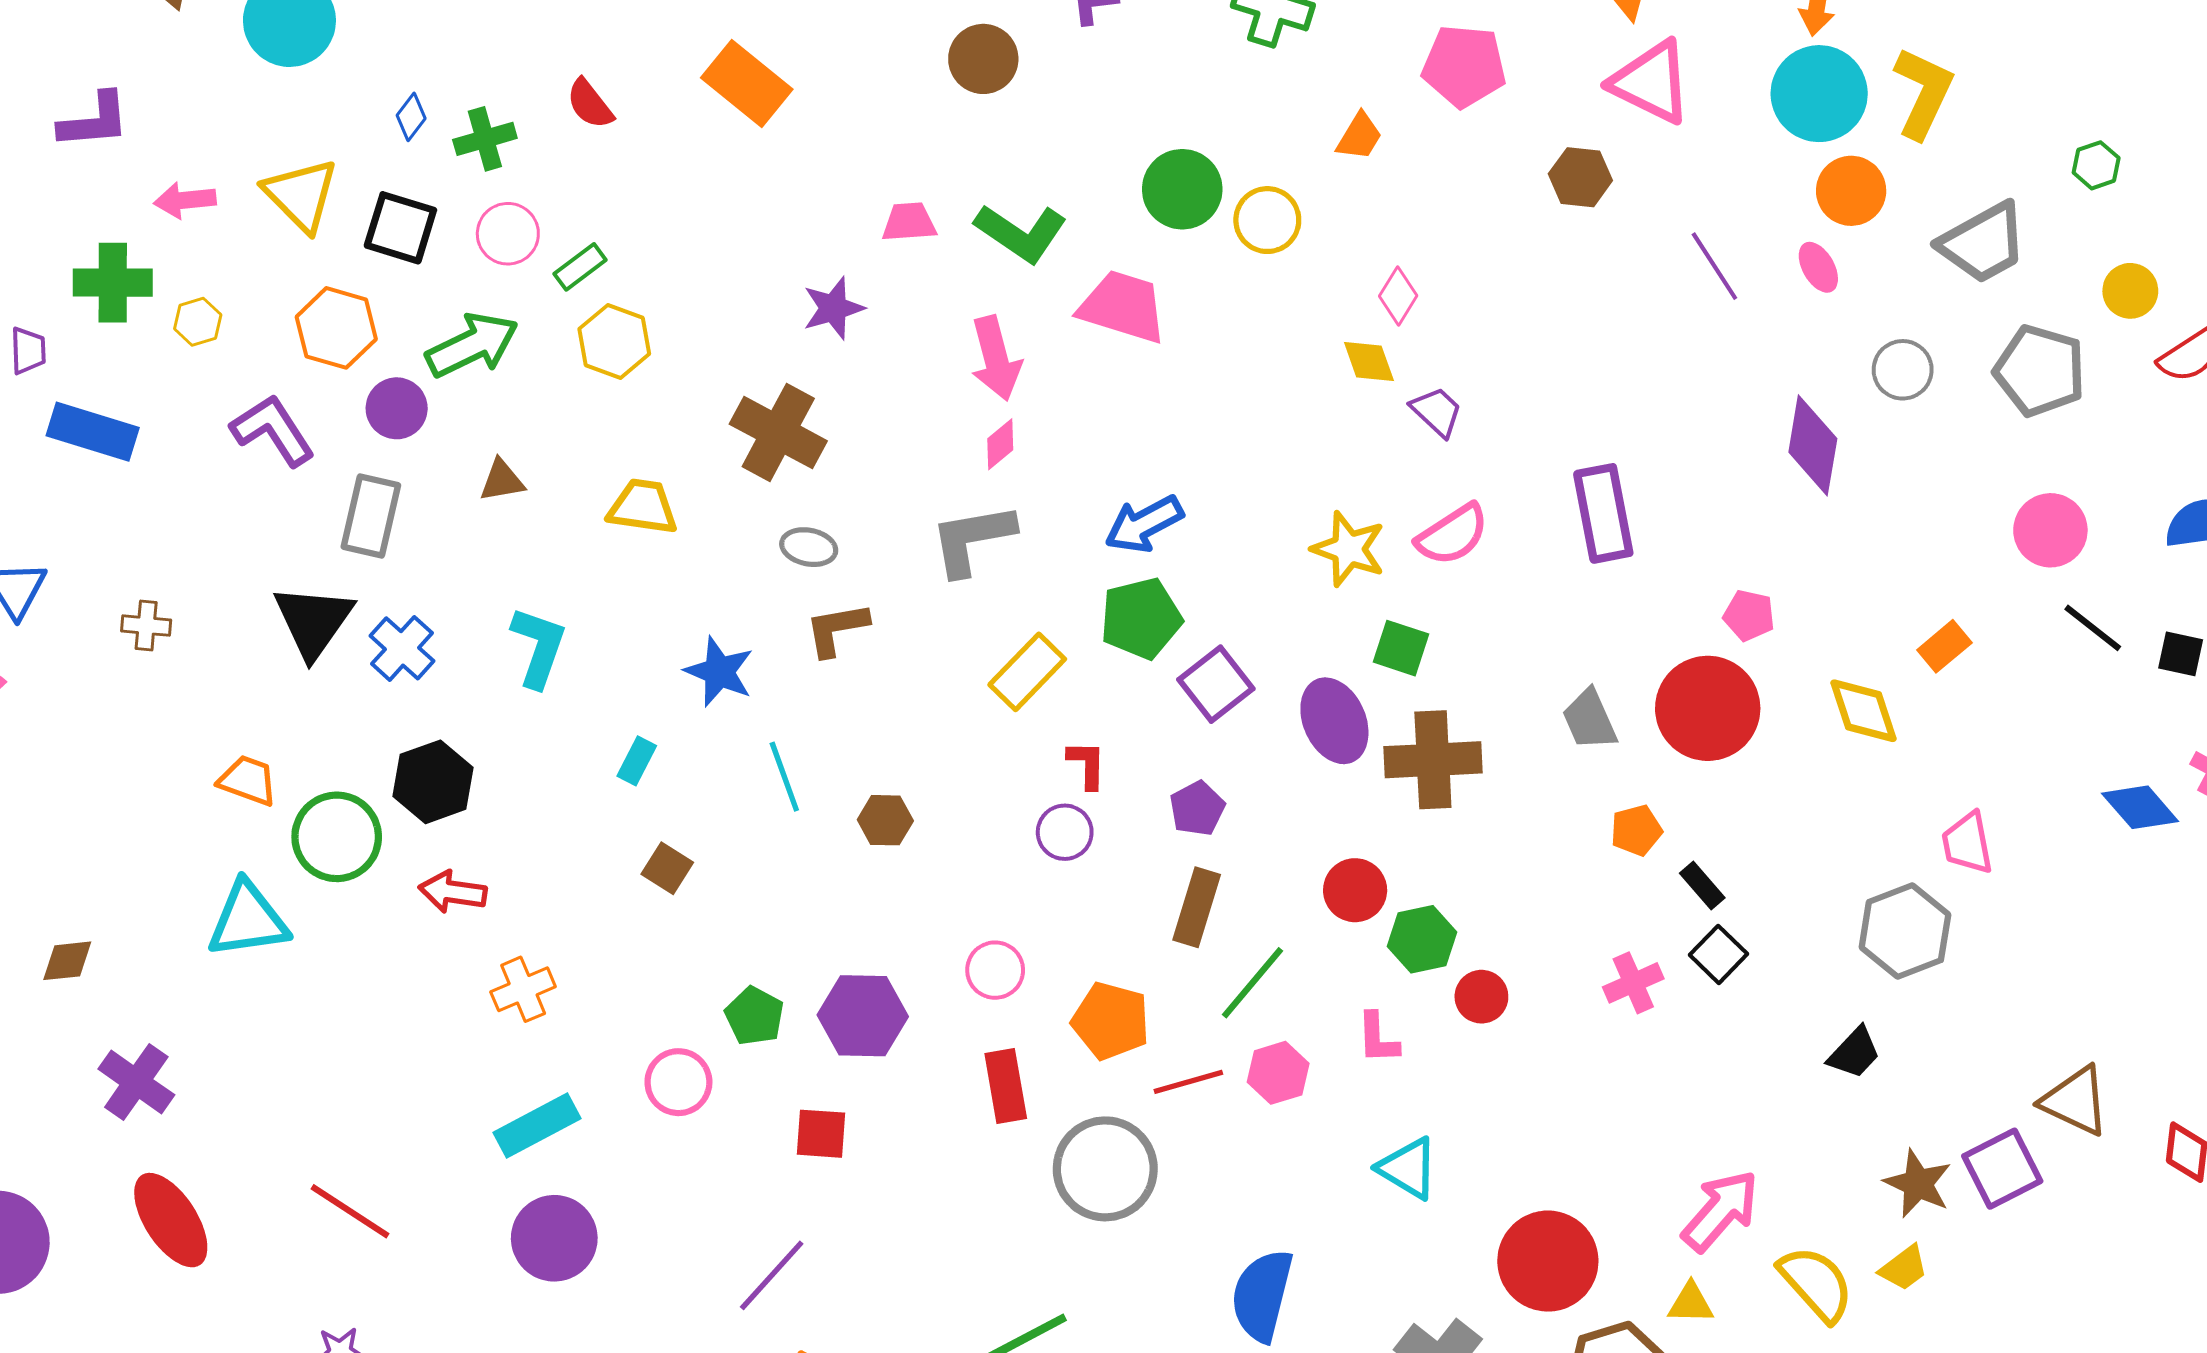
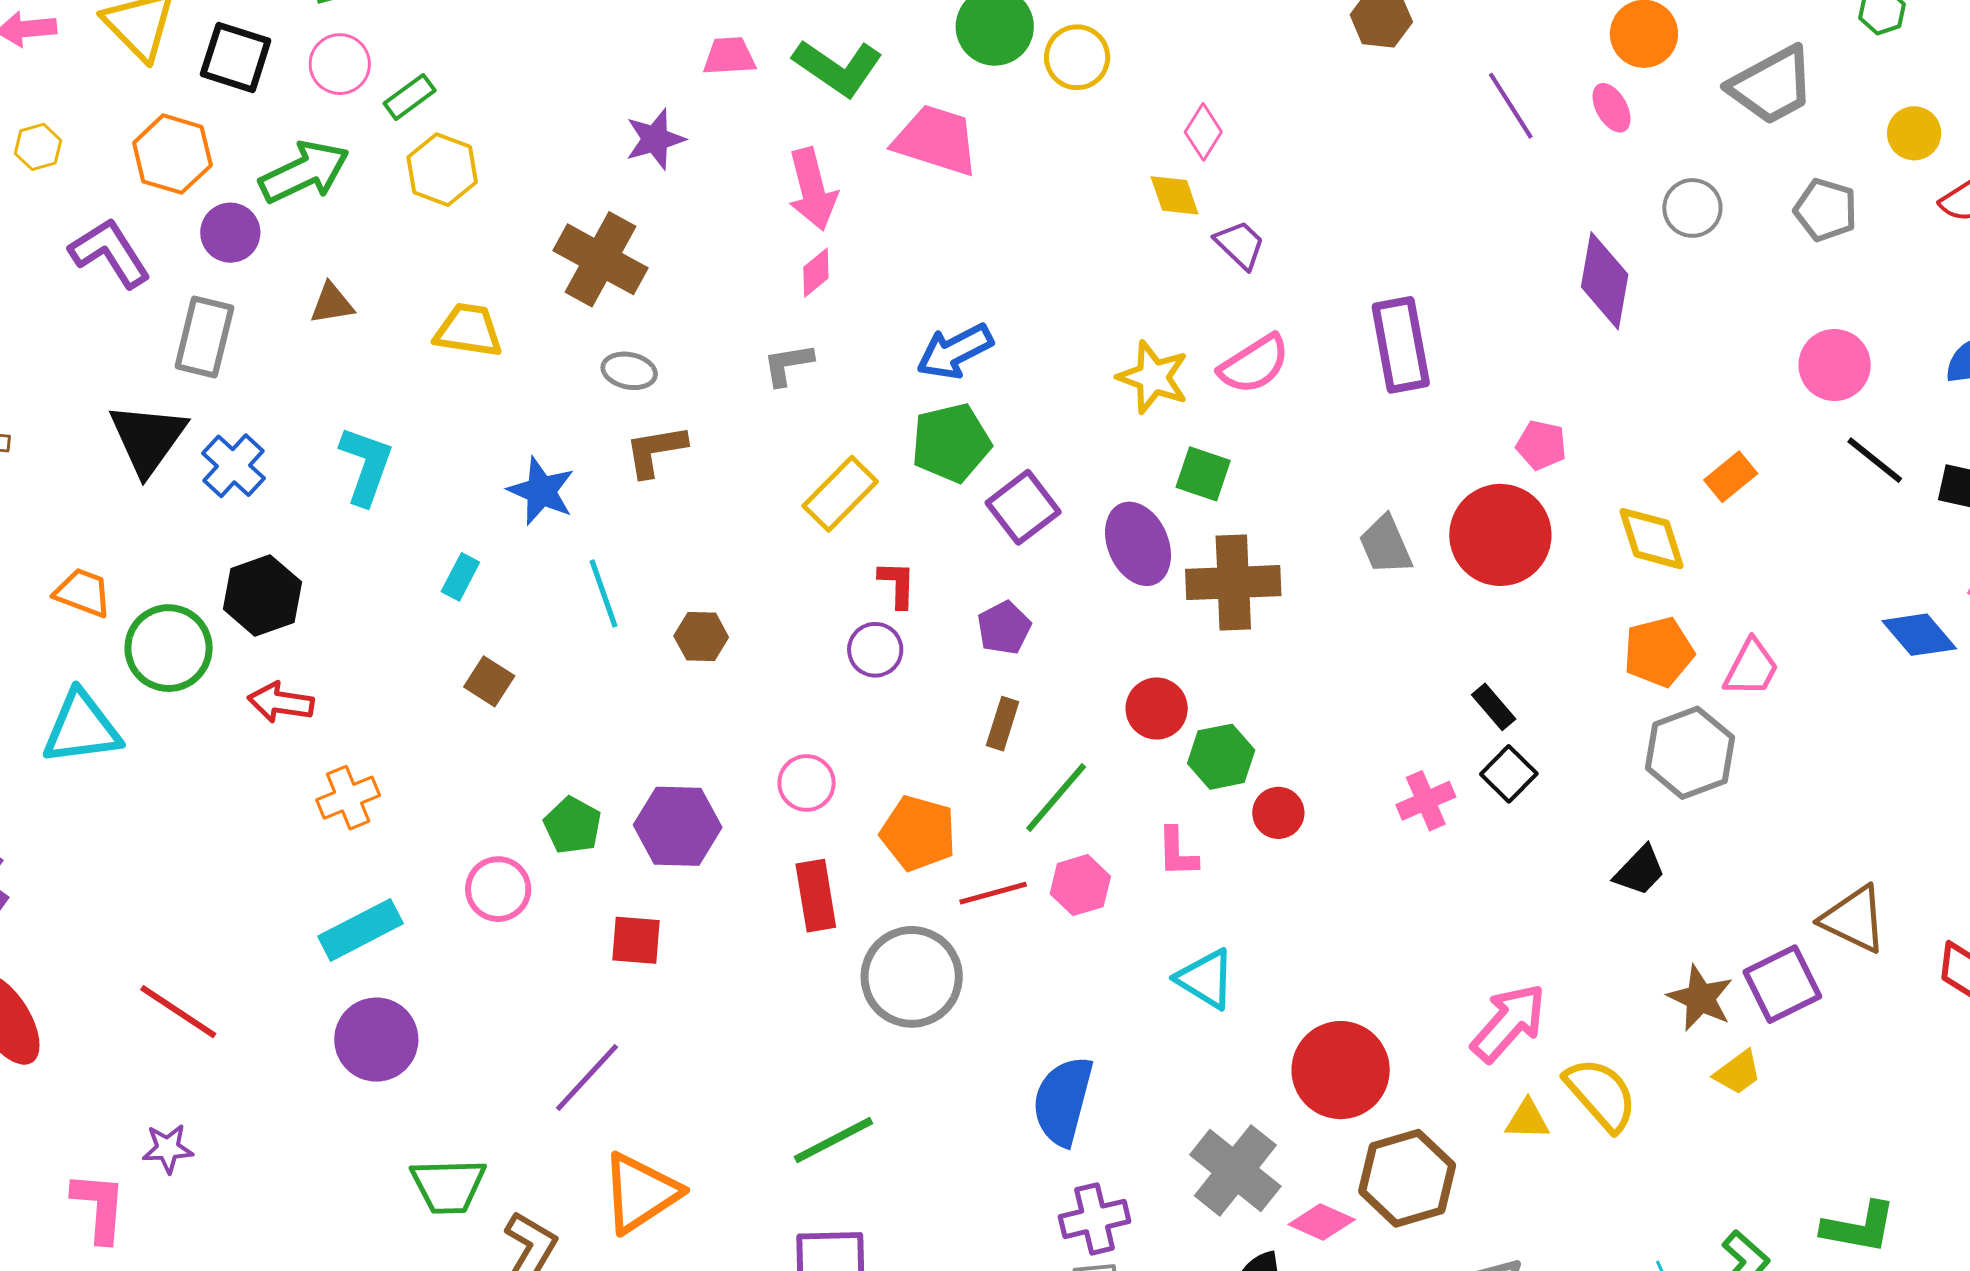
gray pentagon: (2040, 371) -> (1826, 210), size x0.7
gray L-shape: (972, 539) -> (788, 364), size x0.6
orange pentagon: (1636, 830) -> (1659, 652), moved, size x1.4
pink trapezoid: (1967, 843) -> (1751, 668), turned -142
brown rectangle: (1197, 907) -> (1003, 724), size x0.7
yellow trapezoid: (1904, 1268) -> (1738, 1072), moved
yellow triangle: (1691, 1303) -> (1527, 1120), moved

